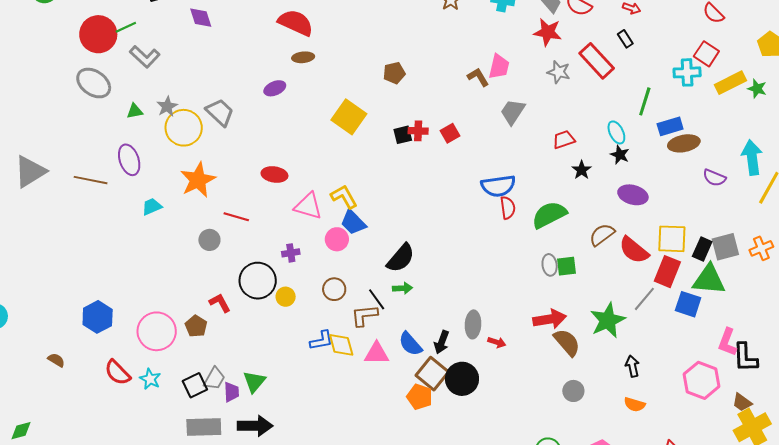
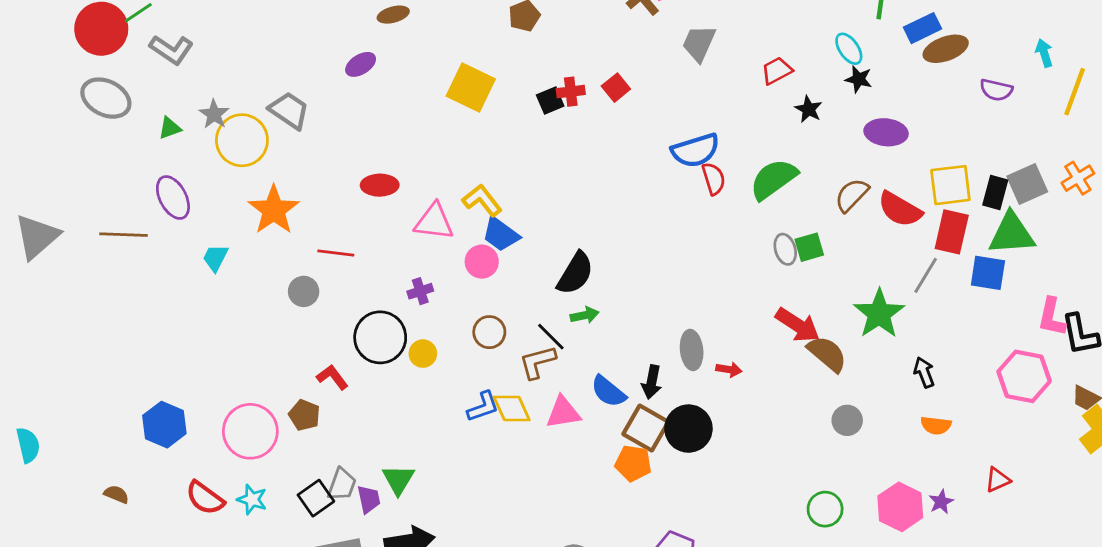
cyan arrow: (752, 157) -> (1044, 53), size x0.6
cyan trapezoid: (152, 207) -> (215, 258), turned -30
red arrow: (550, 319) -> (798, 325), turned 52

